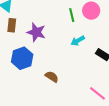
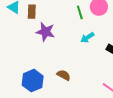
brown rectangle: (12, 25) -> (32, 12), moved
blue hexagon: (22, 58) -> (33, 81), moved

